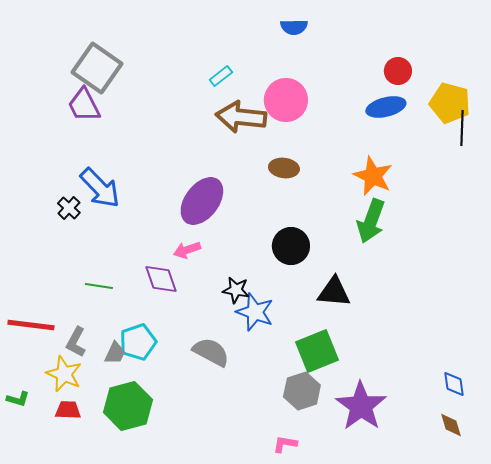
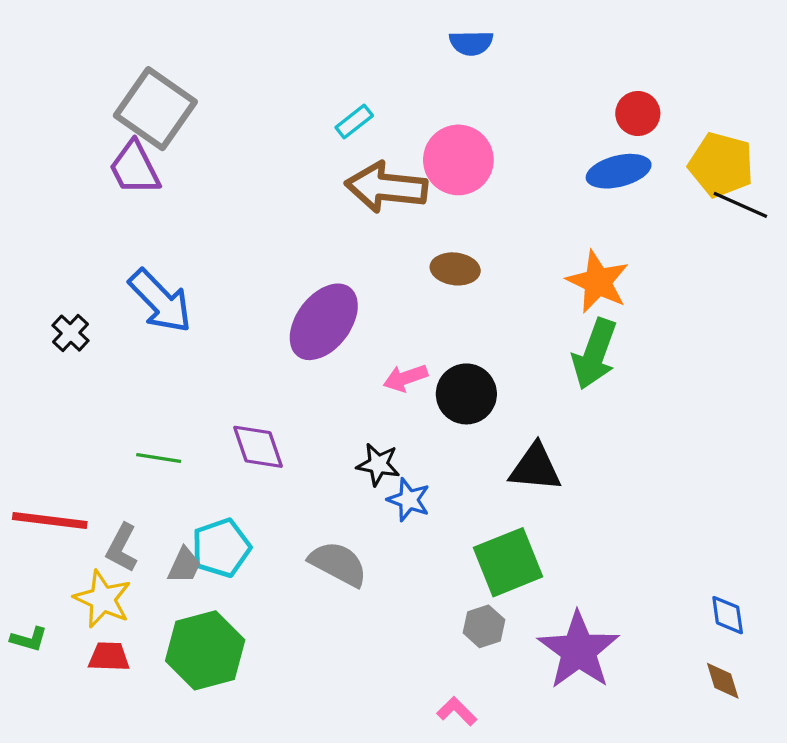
black line: (462, 128) -> (740, 205), turned -68
black cross: (69, 208) -> (71, 333), moved
pink arrow: (187, 250) -> (405, 378), moved
blue star: (255, 312) -> (409, 500), size x0.7
gray hexagon: (302, 391) -> (484, 626), size x0.7
pink L-shape: (285, 444) -> (457, 711), turned 35

